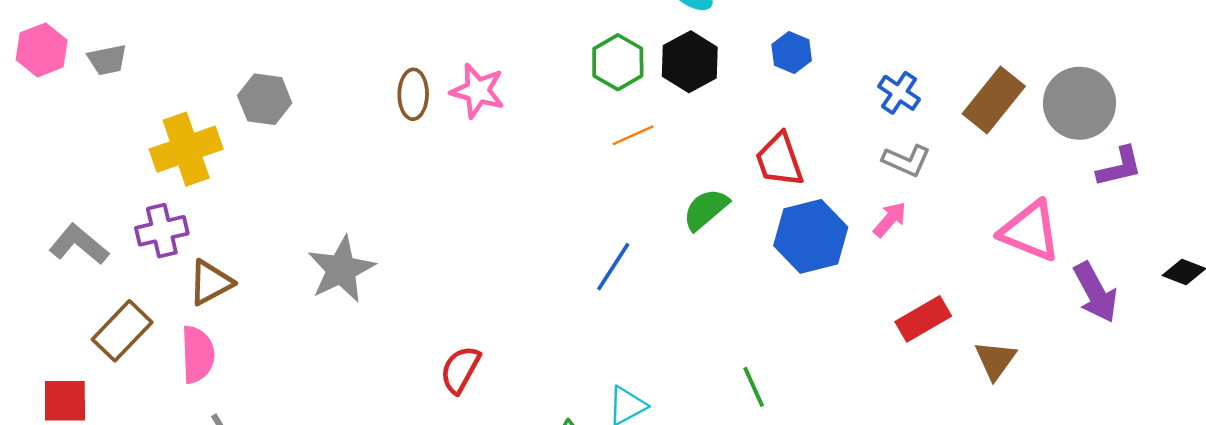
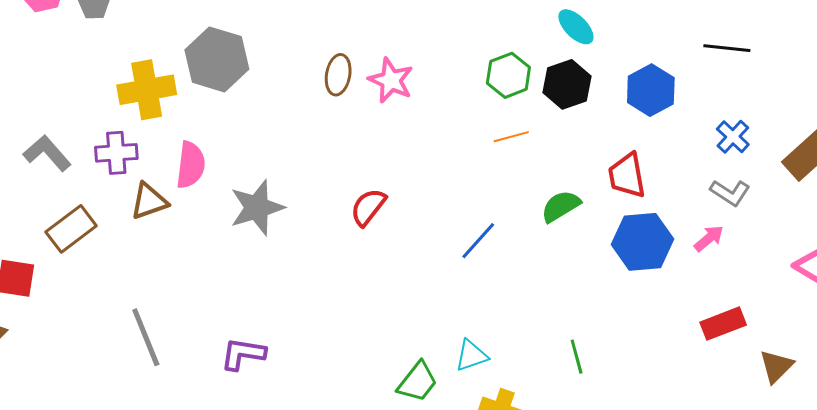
blue hexagon: (792, 53) -> (651, 90), size x1.5
gray hexagon: (265, 99) -> (217, 59), size x1.5
pink semicircle: (198, 354) -> (191, 165), moved
red semicircle: (460, 370) -> (368, 207), moved

